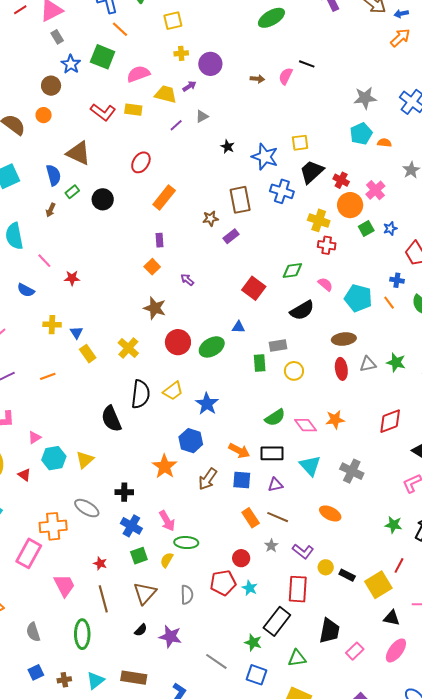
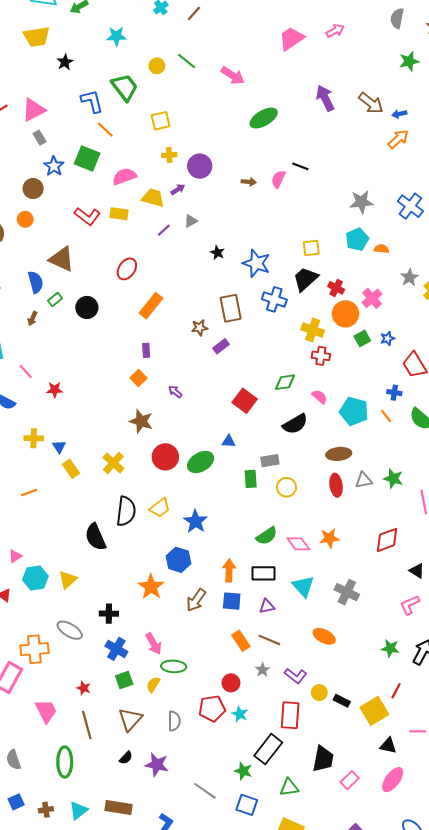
yellow square: (300, 143) -> (311, 248), moved
orange arrow: (239, 451) -> (229, 570), turned -115

